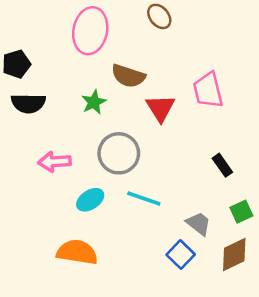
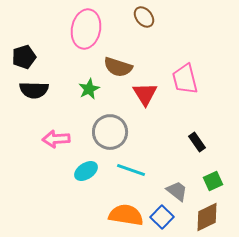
orange semicircle: (77, 252) -> (126, 215), moved

